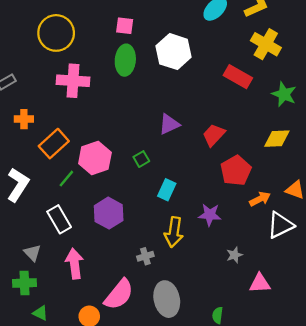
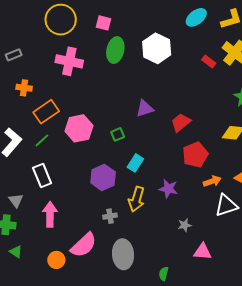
pink square: (125, 26) -> (103, 23), moved
red rectangle: (238, 77) -> (209, 62), moved, size x0.6
green line: (66, 179) -> (42, 140), moved
purple hexagon: (109, 213) -> (103, 177), moved

